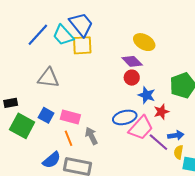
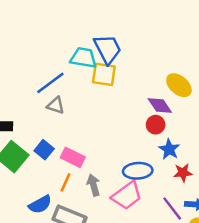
blue line: (38, 35) -> (50, 83), moved
cyan trapezoid: (63, 35) -> (83, 58), turned 130
gray triangle: (48, 78) -> (56, 105), size x0.7
pink trapezoid: (141, 128) -> (127, 196), moved
orange line: (69, 138) -> (66, 182), turned 35

